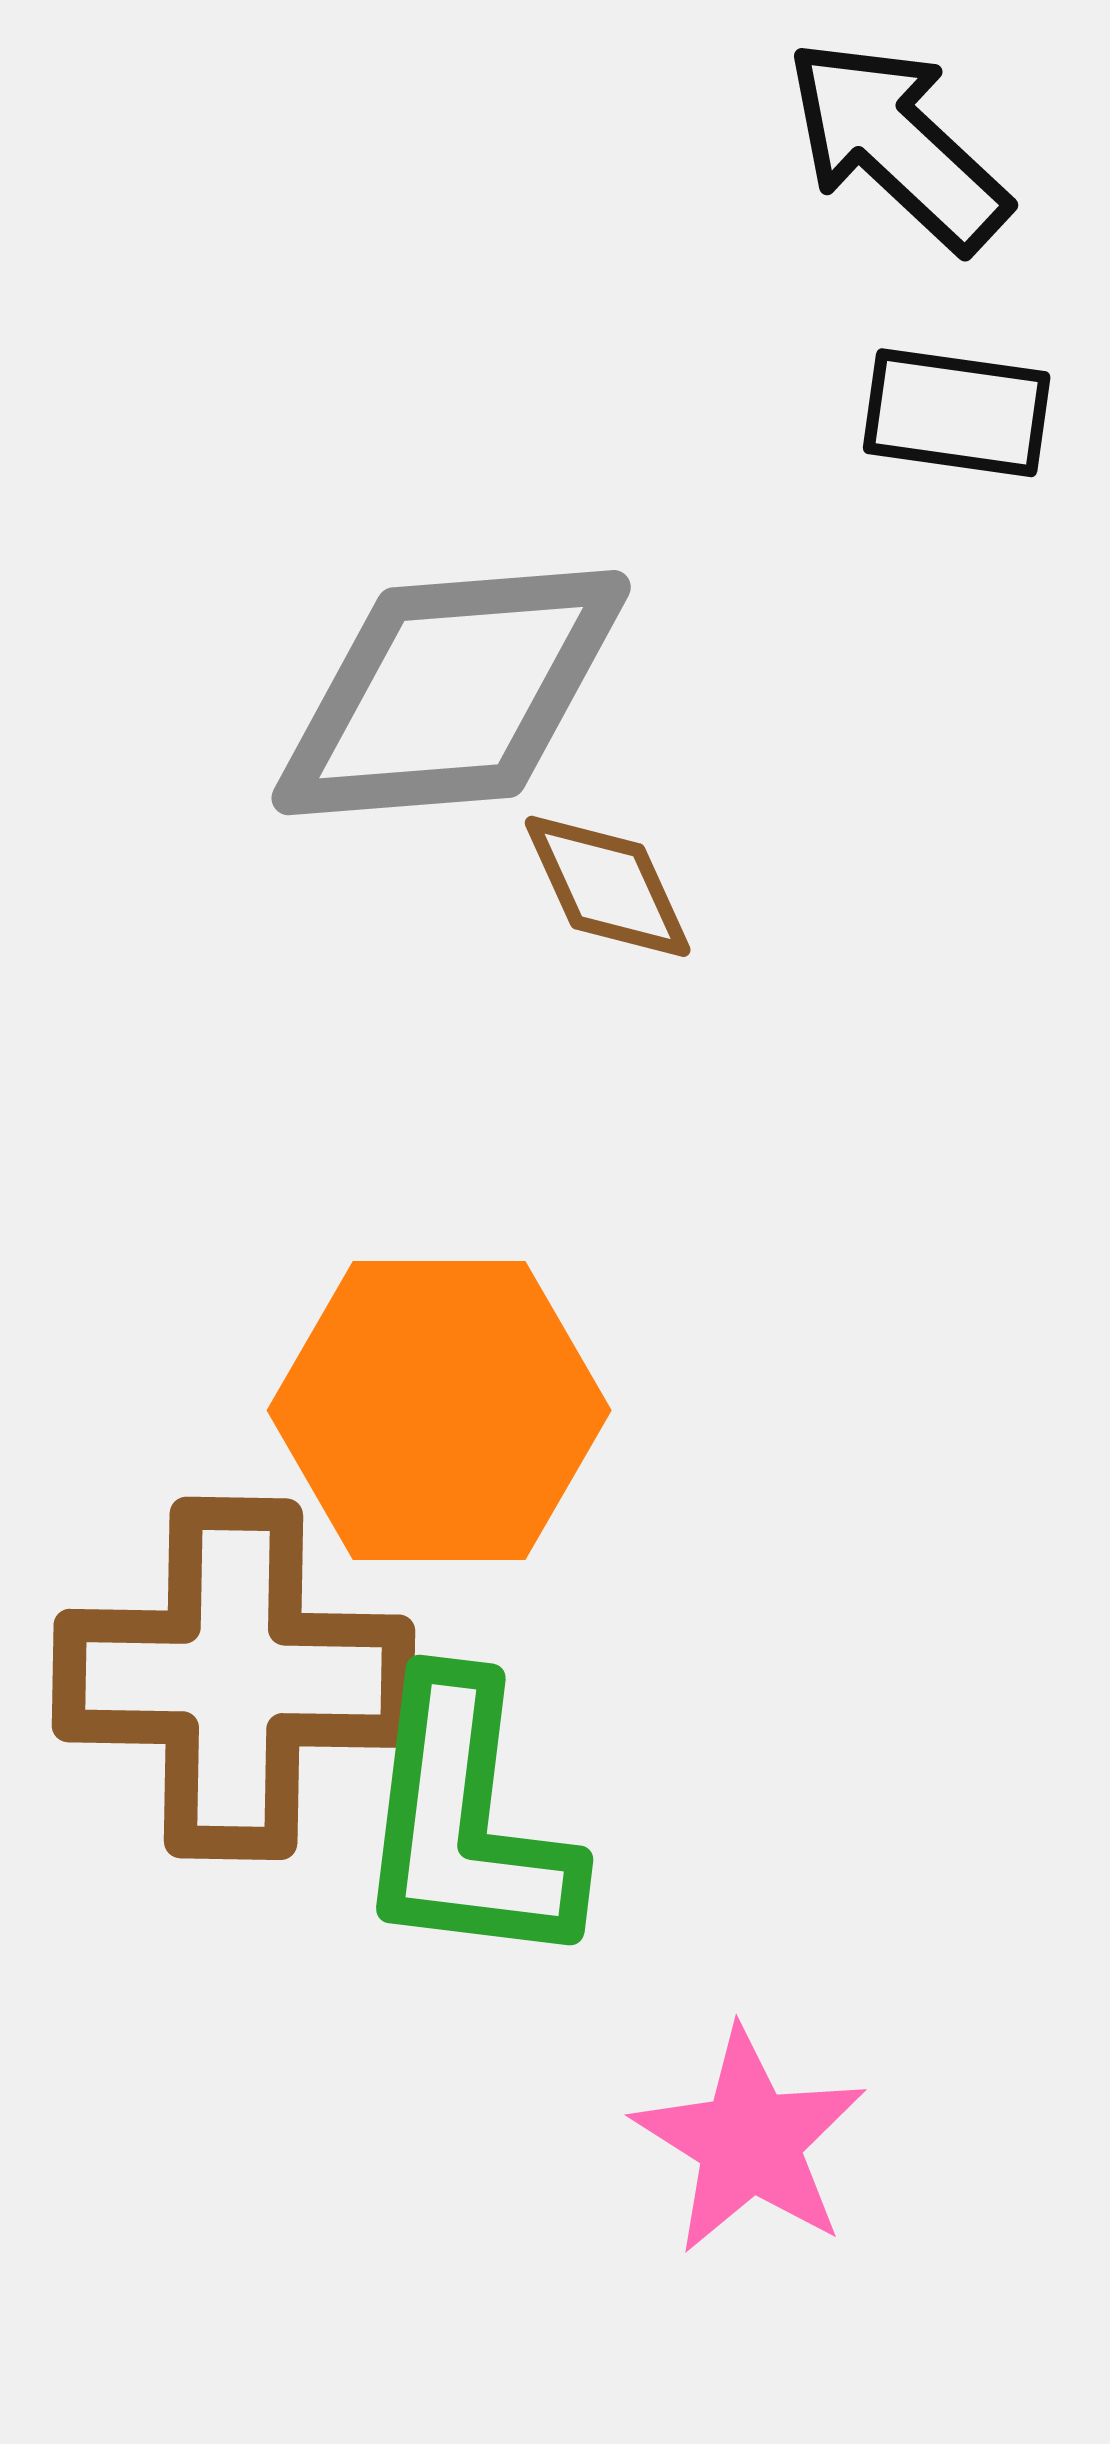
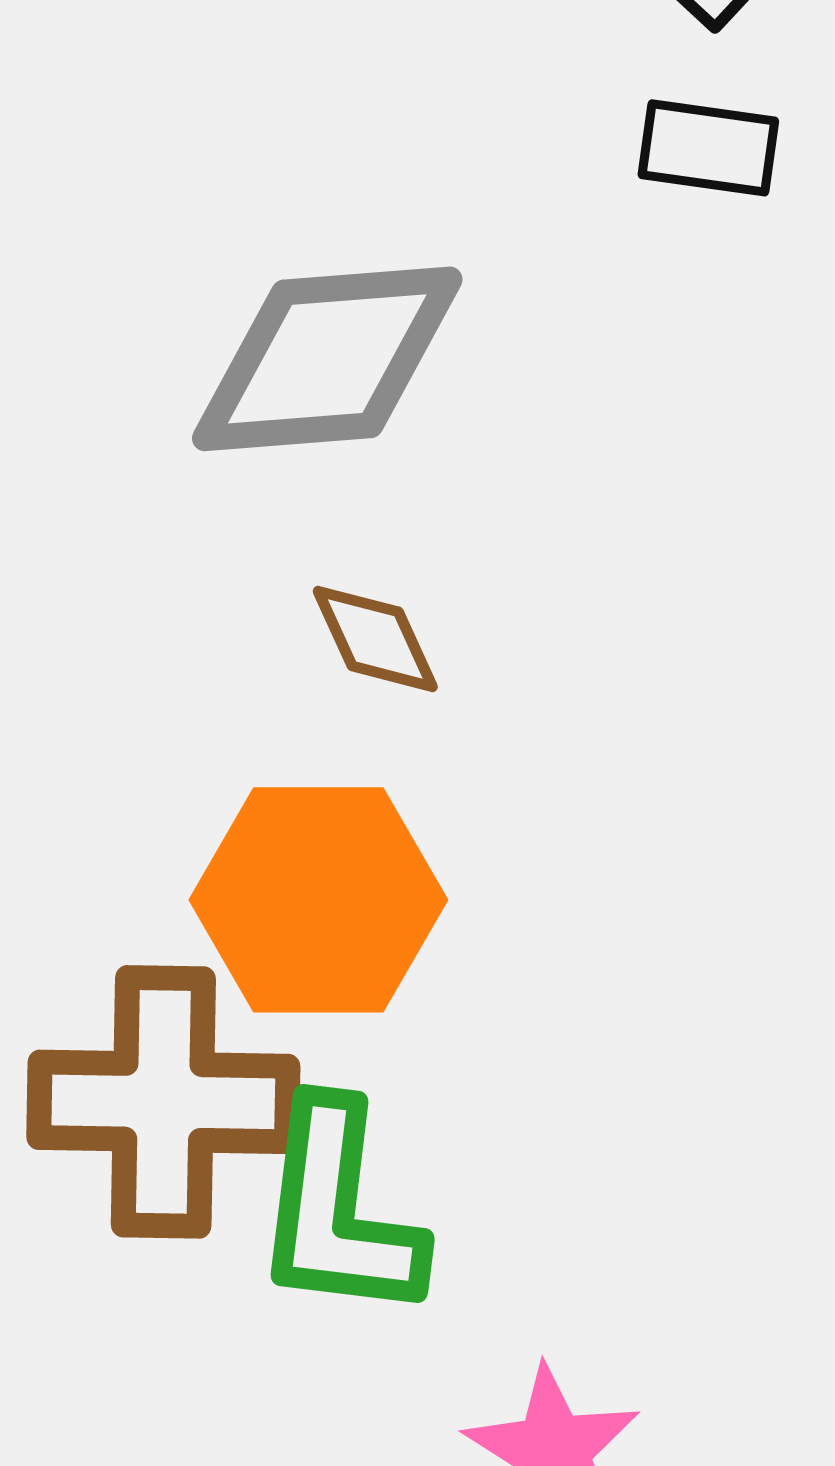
brown diamond: (608, 886) -> (375, 639), moved

